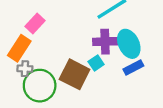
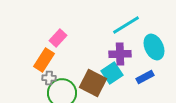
cyan ellipse: (129, 44) -> (154, 47), moved
cyan square: (96, 63) -> (112, 73), size x1.5

